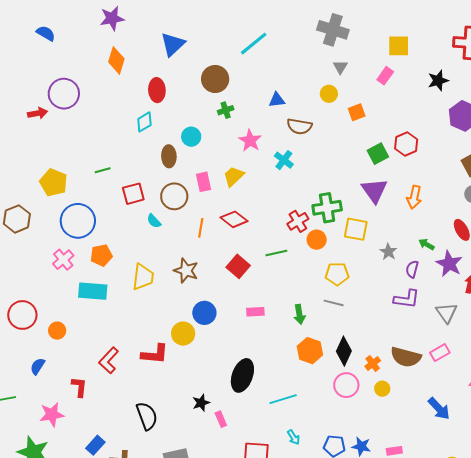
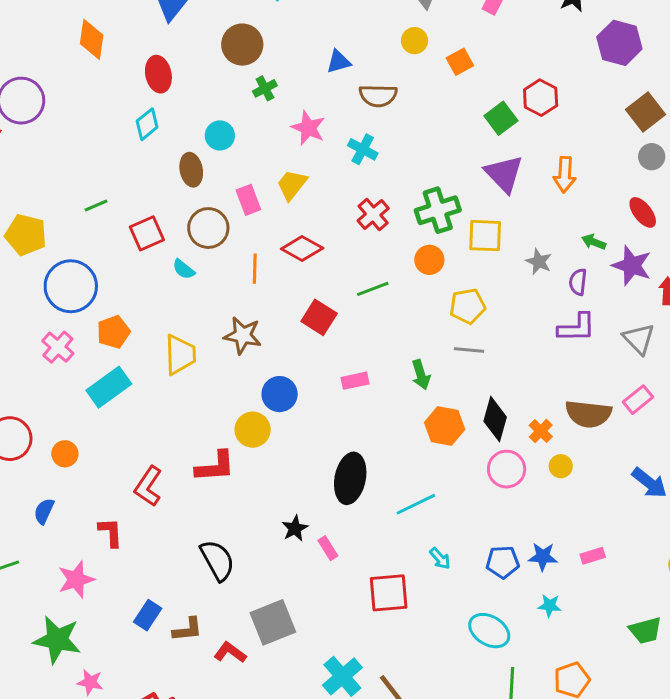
red cross: (298, 221) -> (373, 215), moved
cyan rectangle: (93, 291) -> (109, 387), turned -32

